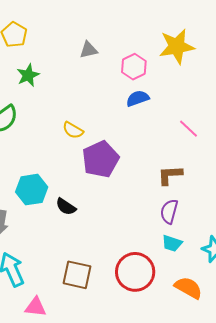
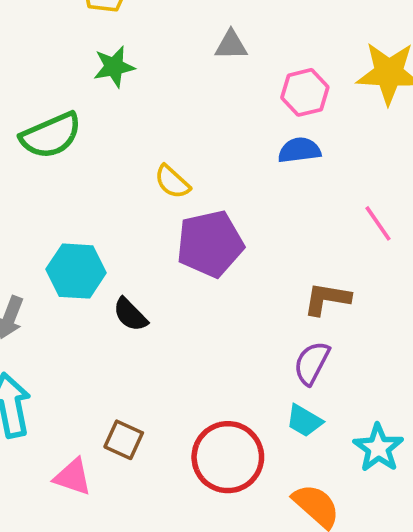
brown square: (77, 275) -> (124, 440), size x0.7
pink triangle: (36, 307) -> (73, 477), moved

